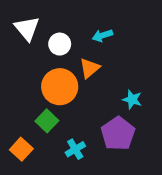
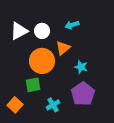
white triangle: (27, 28) -> (19, 31), moved, turned 42
cyan star: (132, 99) -> (81, 67), moved
green square: (47, 121) -> (33, 85), turned 35

